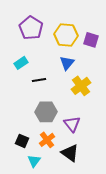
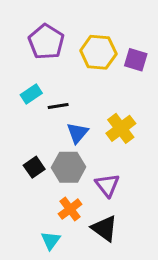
blue triangle: (67, 63) -> (78, 133), moved
black line: (39, 80) -> (58, 106), moved
black square: (22, 141) -> (34, 167), moved, turned 32

